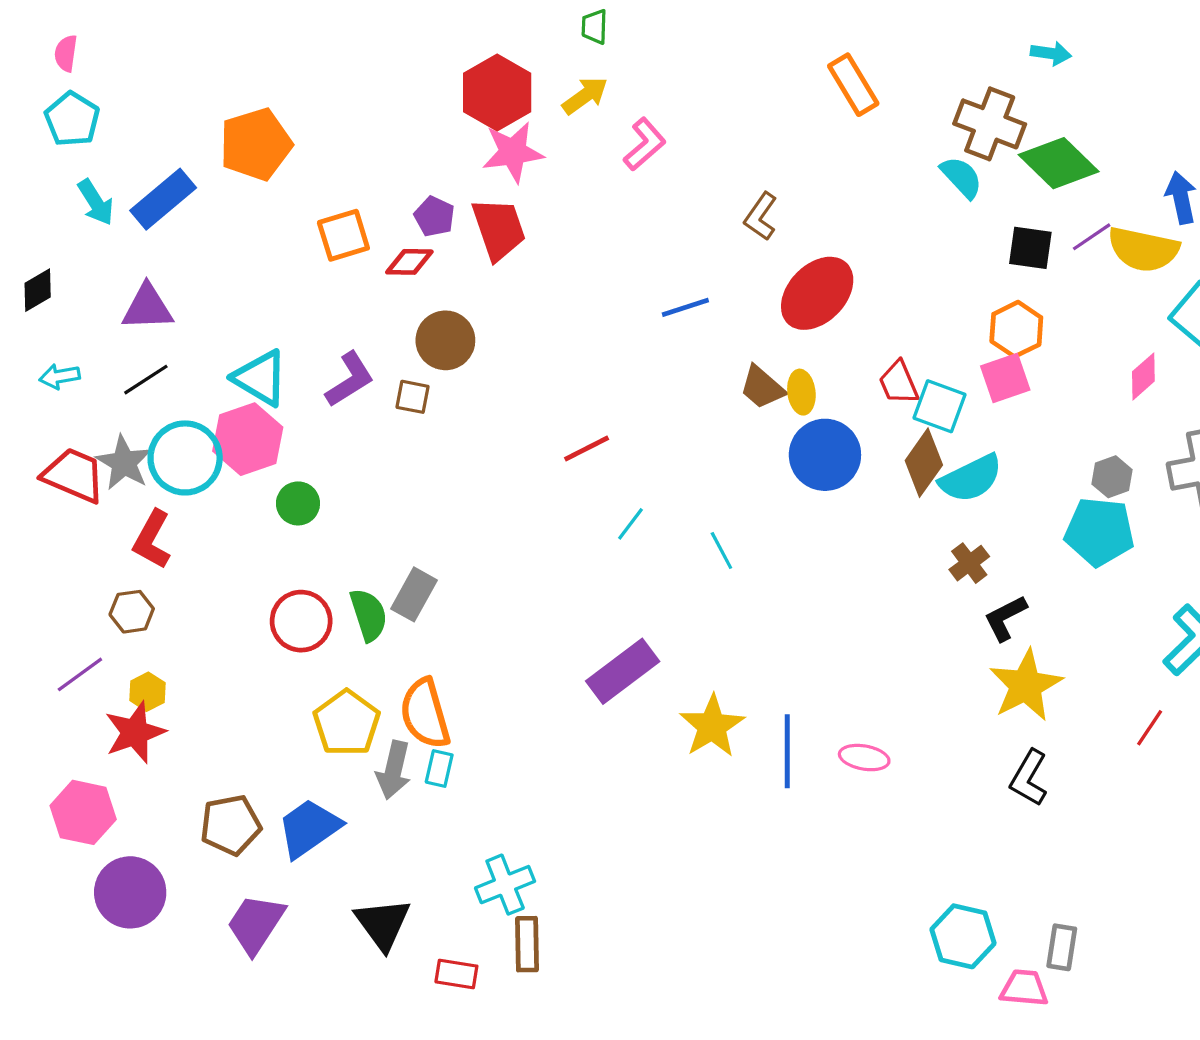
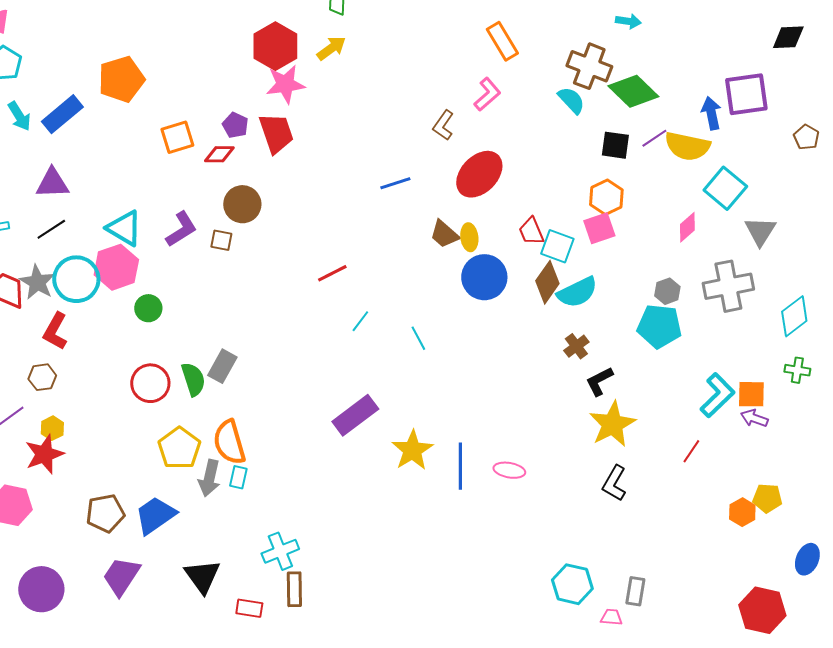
pink L-shape: (645, 144) -> (487, 94), moved
purple circle: (130, 892) -> (41, 589), moved
pink trapezoid: (1024, 988) -> (611, 617), size x0.7

